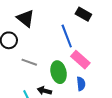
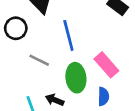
blue line: (67, 36) -> (68, 35), moved

